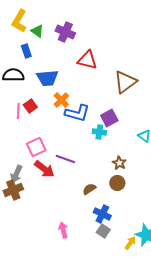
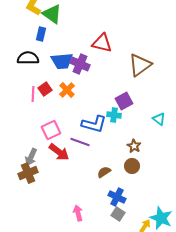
green triangle: (37, 31) -> (52, 14), size x1.5
purple cross: (65, 32) -> (80, 64), moved
blue rectangle: (26, 51) -> (41, 34), turned 32
orange cross: (61, 100) -> (67, 90), moved
blue L-shape: (77, 113) -> (94, 124), moved

